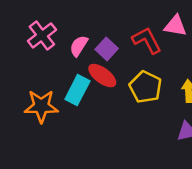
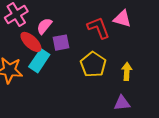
purple square: (107, 49) -> (61, 43), moved, turned 30
red ellipse: (102, 76) -> (31, 42), moved

